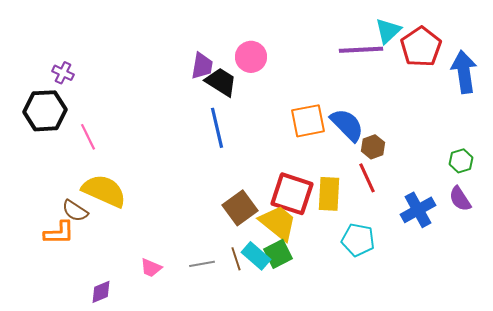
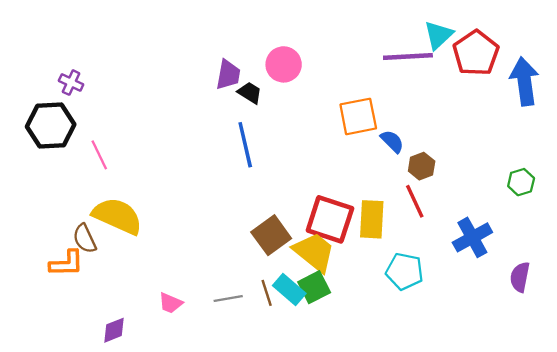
black trapezoid: (221, 82) -> (250, 93), size x0.7
orange square: (308, 121) -> (358, 116), moved
blue semicircle: (347, 125) -> (392, 141), size x0.6
purple semicircle: (460, 199) -> (520, 277), moved, turned 44
brown semicircle: (75, 211) -> (85, 239), turned 32

